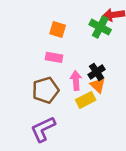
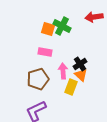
green cross: (100, 27) -> (62, 26), moved
yellow rectangle: (86, 100) -> (71, 87), turned -42

